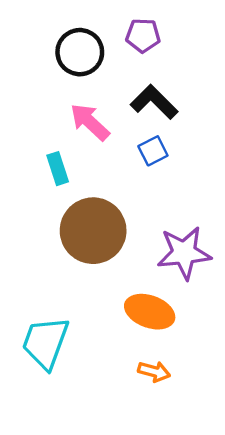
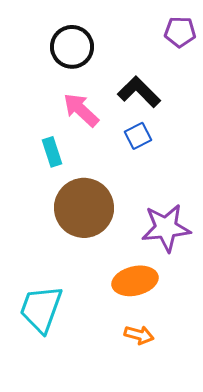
purple pentagon: (143, 35) -> (180, 32), moved
orange ellipse: (150, 312) -> (135, 281), turned -33

